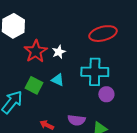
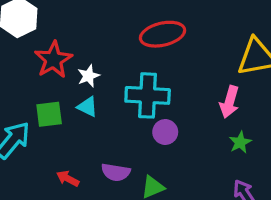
white star: (59, 52) -> (89, 76), moved
green square: (34, 85) -> (49, 114), turned -36

